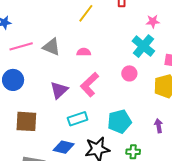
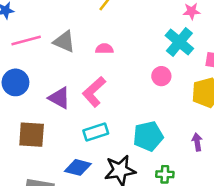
pink L-shape: (90, 85) -> (94, 92), moved
purple triangle: (59, 90) -> (59, 98), moved, turned -48

